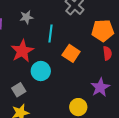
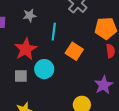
gray square: (19, 90) -> (21, 76), moved, turned 32

